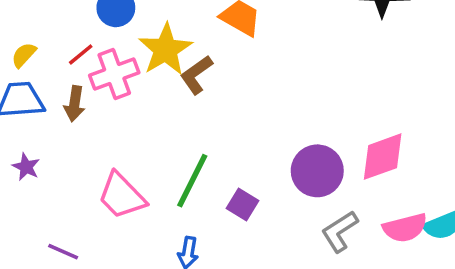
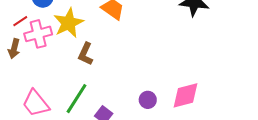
brown L-shape: (196, 75) -> (86, 54), moved, turned -35
purple circle: (317, 171) -> (148, 100), size x0.6

